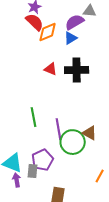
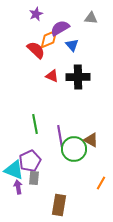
red semicircle: (35, 22) -> (36, 50), moved
purple semicircle: (75, 22) -> (60, 28), moved
blue triangle: (71, 38) -> (72, 45), turned -40
purple pentagon: (43, 160) -> (30, 161), moved

